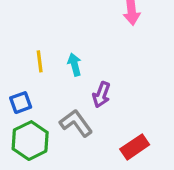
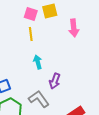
yellow line: (40, 61) -> (31, 34), moved

